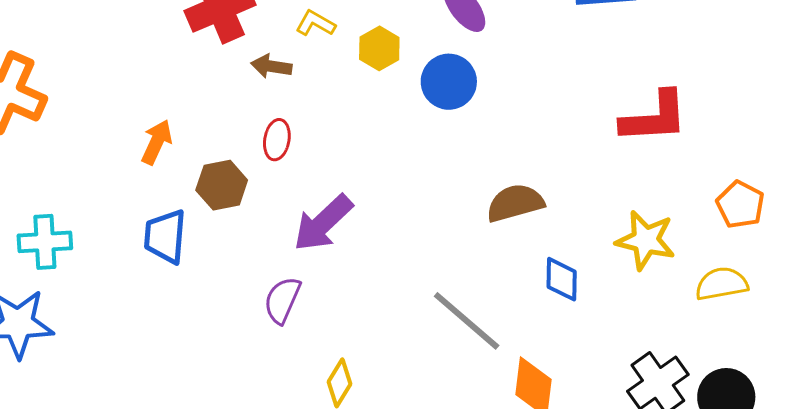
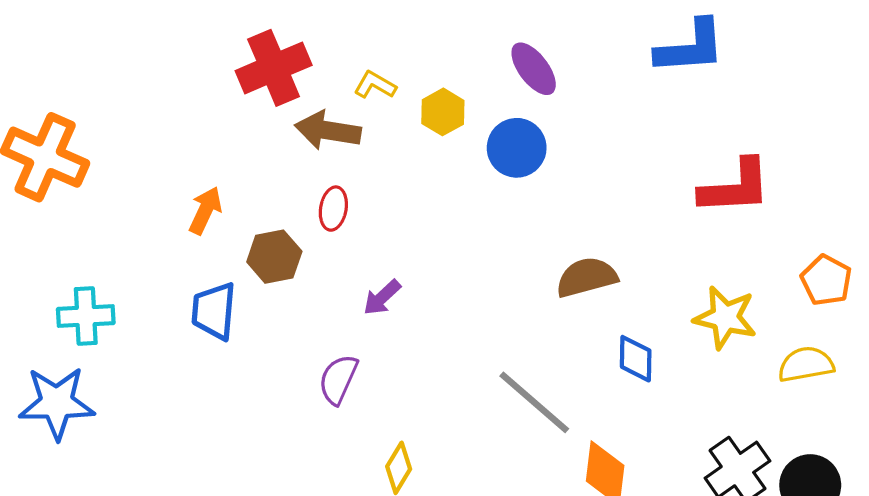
brown arrow: (271, 66) -> (328, 130), size x1.5
purple arrow: (323, 223) -> (382, 297), size x0.6

